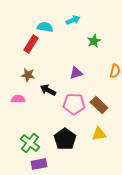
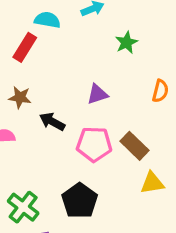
yellow triangle: (99, 134) -> (152, 183), moved

